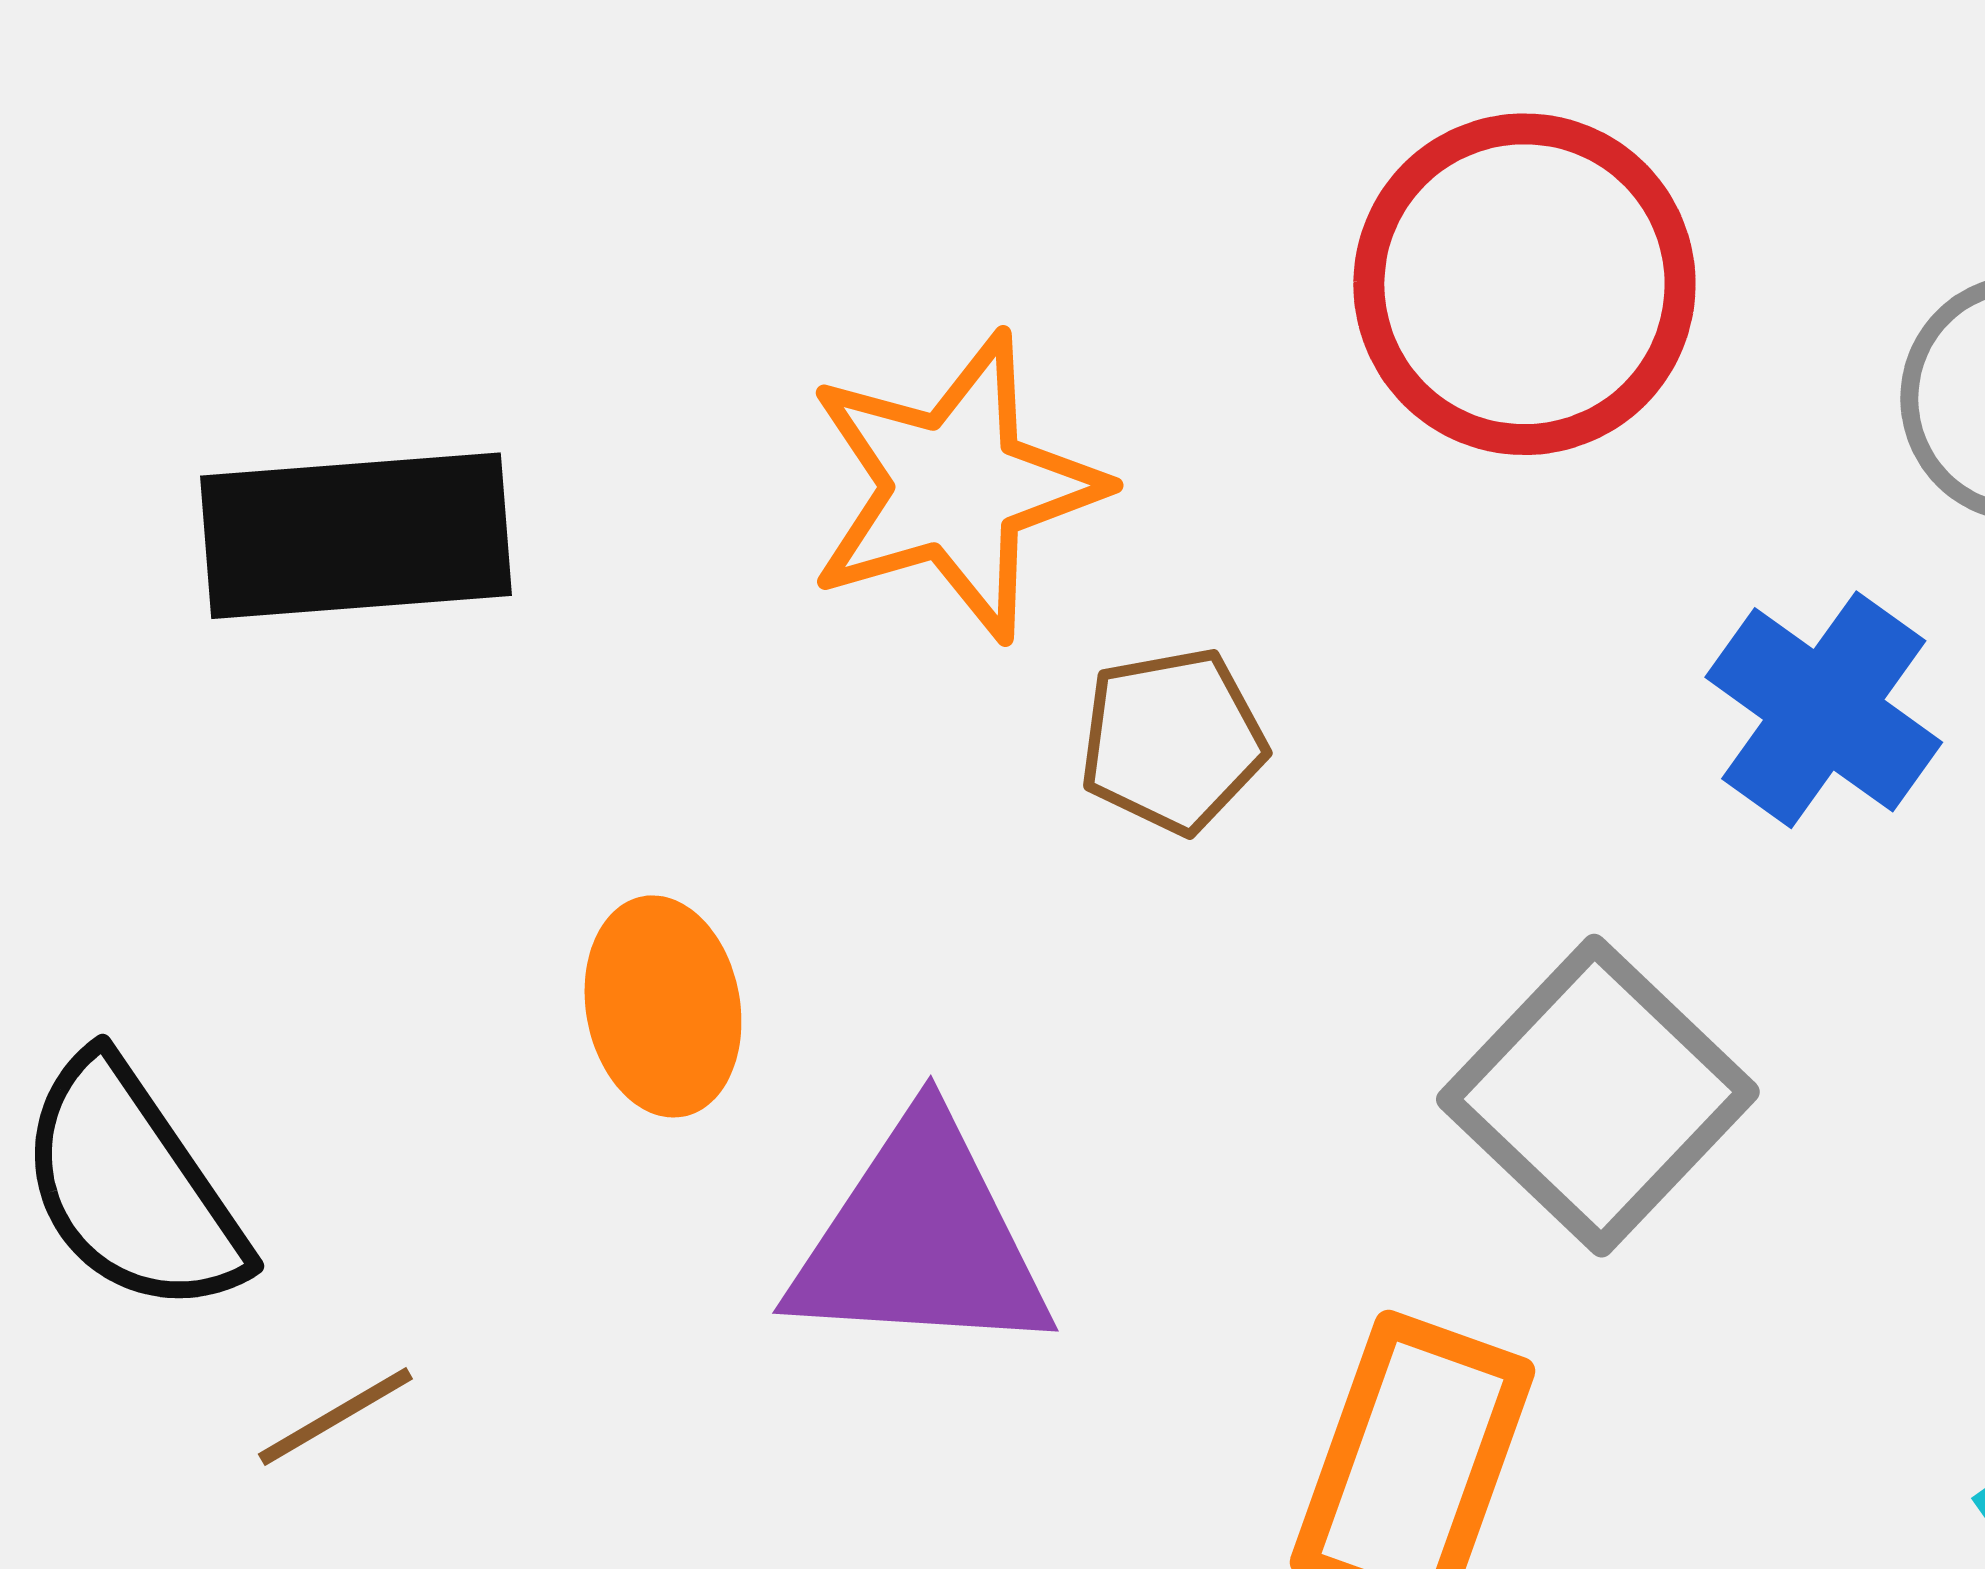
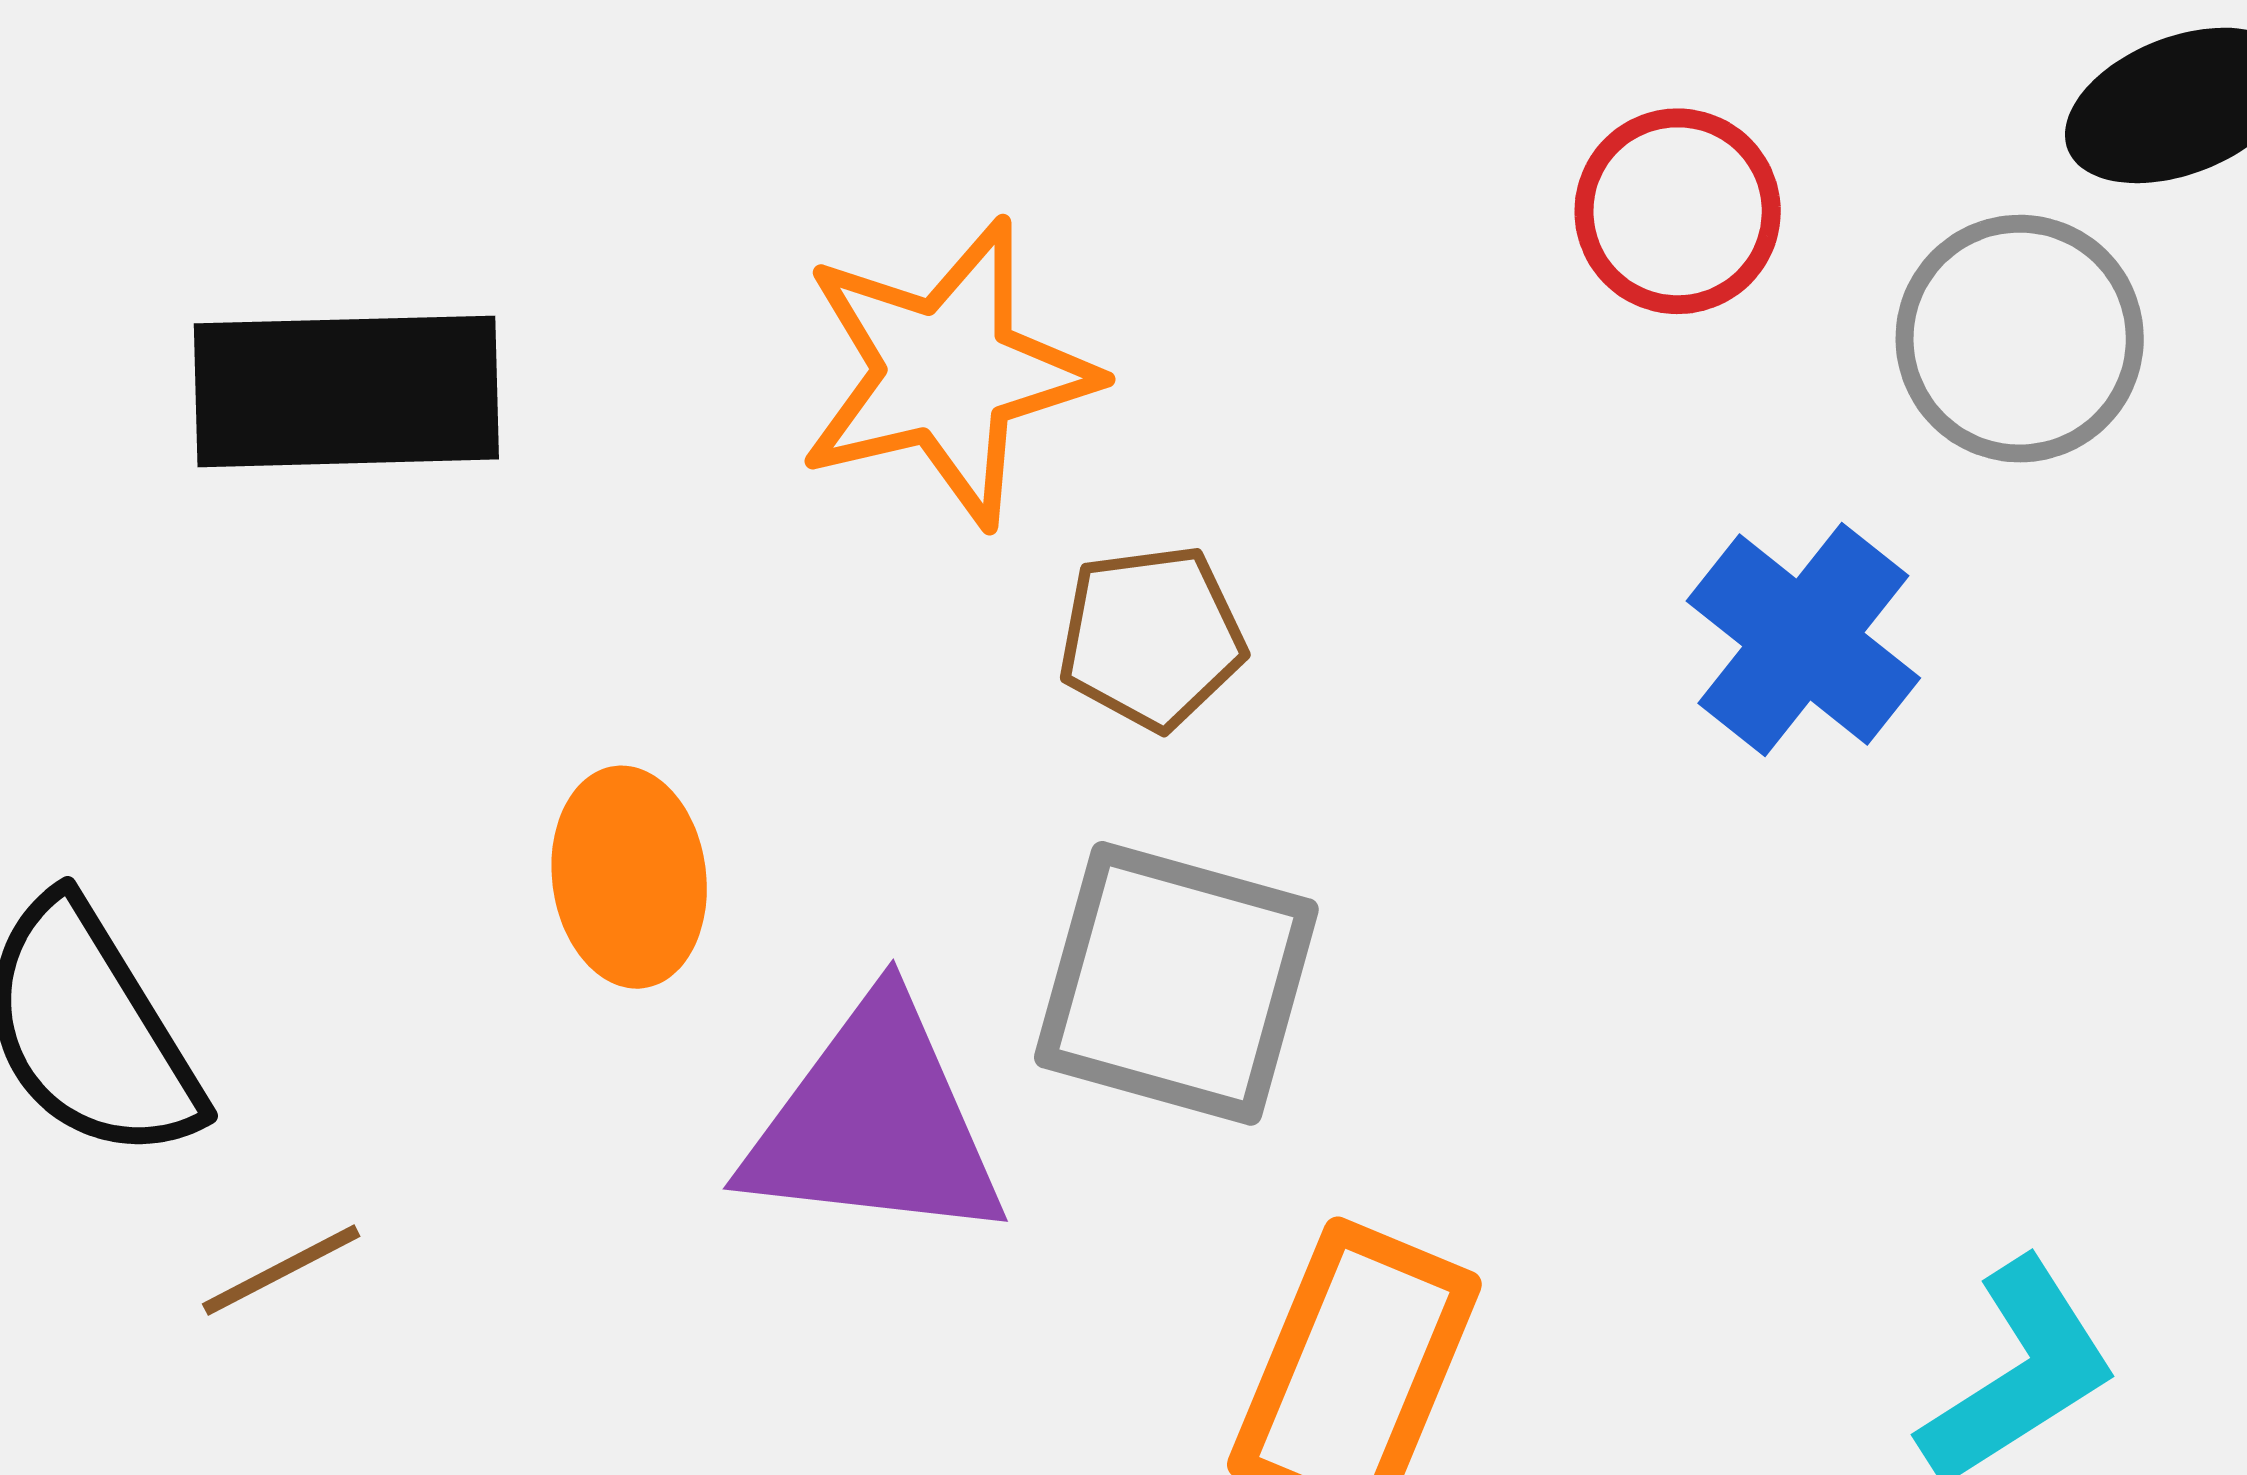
red circle: (1524, 284) -> (1678, 211), moved, size x0.6
gray square: (1598, 1096) -> (1176, 983), moved, turned -31

